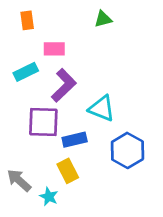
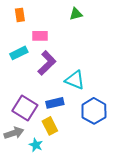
purple square: (43, 122) -> (25, 108), moved, turned 30
gray arrow: (19, 180) -> (14, 133), turned 120

